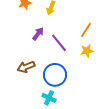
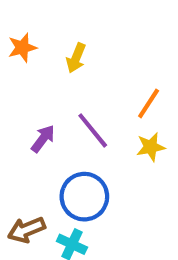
purple arrow: (38, 34) -> (43, 139), moved
brown arrow: (26, 67) -> (26, 230), moved

